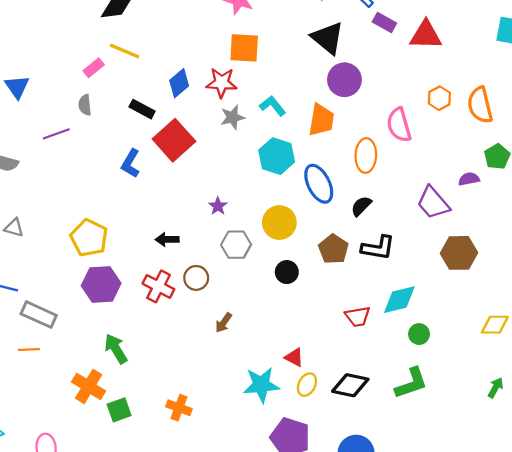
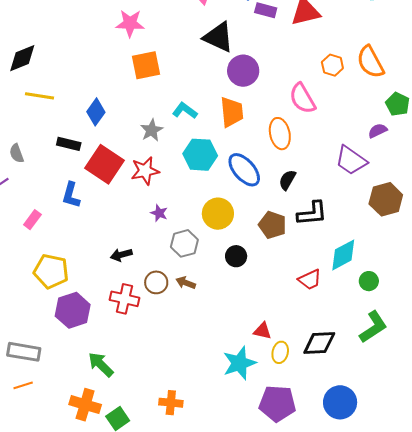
pink rectangle: (94, 68) -> (32, 220), moved
red star: (222, 83) -> (145, 171), moved
brown arrow: (224, 323) -> (186, 283), moved, turned 90

